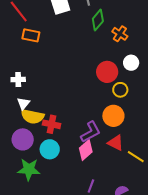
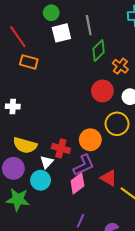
red circle: (107, 72) -> (102, 91), moved
yellow circle: (120, 90) -> (117, 124), size x1.5
white triangle: (23, 103) -> (47, 162), moved
orange circle: (113, 116) -> (90, 140), moved
red cross: (52, 124) -> (61, 148), moved

